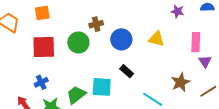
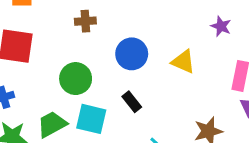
brown cross: (96, 24) -> (85, 21), moved
green circle: (78, 42) -> (76, 79), moved

